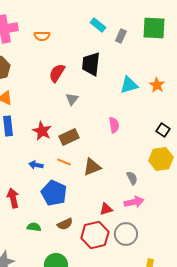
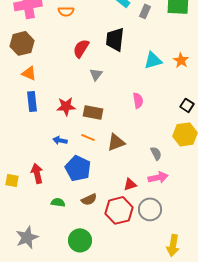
red star: (42, 131) -> (66, 106), turned -30
brown rectangle: (69, 137) -> (93, 112), turned 36

